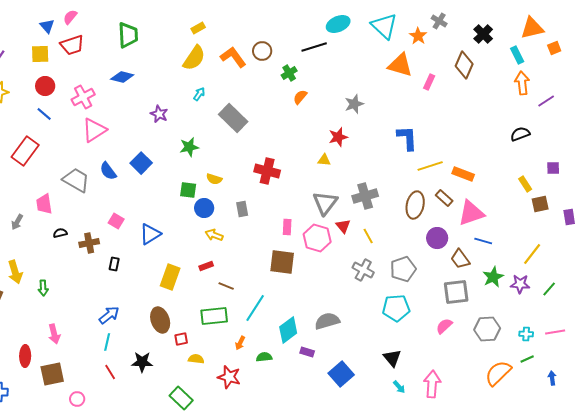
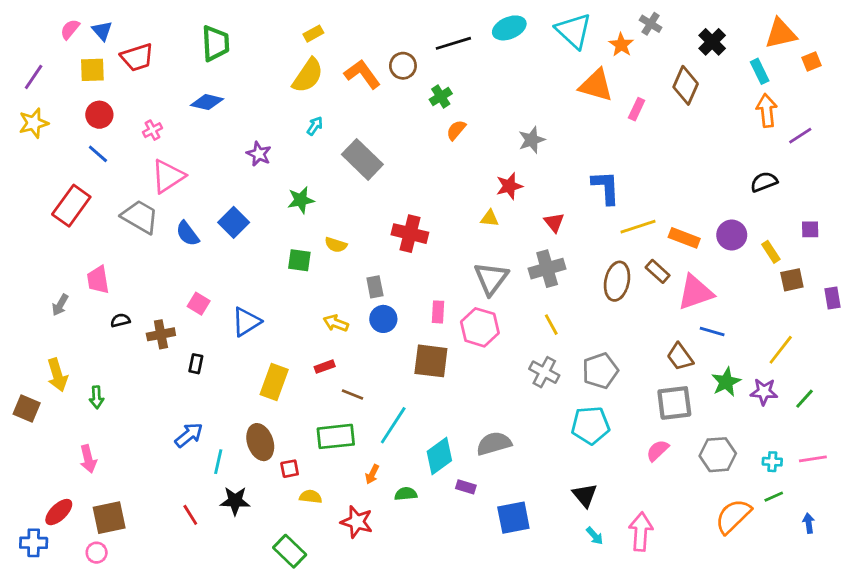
pink semicircle: (70, 17) -> (70, 29), moved
black line: (314, 47) -> (453, 43), moved
pink cross: (83, 97) -> (153, 130), size x0.6
gray trapezoid: (76, 180) -> (140, 217), moved
blue circle: (204, 208) -> (383, 319), moved
red triangle: (343, 226) -> (554, 222), moved
purple circle: (437, 238) -> (732, 235), moved
pink arrow: (54, 334) -> (88, 459), moved
cyan line: (107, 342) -> (218, 462), moved
red ellipse: (25, 356) -> (59, 512), moved, turned 45
blue square: (341, 374) -> (513, 518), turned 30
pink circle: (77, 399) -> (97, 553), moved

